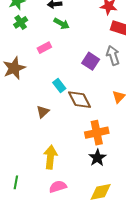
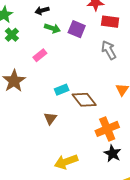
purple square: (91, 61) -> (77, 29), moved
cyan rectangle: (59, 86) -> (62, 90), turned -64
yellow arrow: (50, 157) -> (66, 162), turned -105

